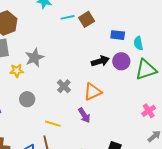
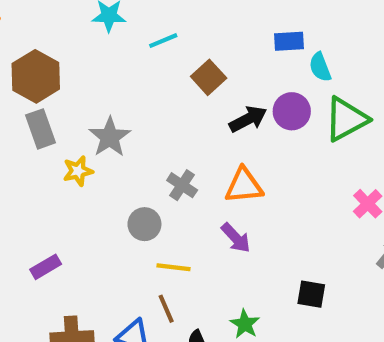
brown square: (87, 19) -> (209, 77), moved
blue rectangle: (118, 35) -> (289, 41), moved
orange triangle: (93, 92) -> (244, 186), turned 30
gray circle: (27, 99) -> (144, 224), moved

